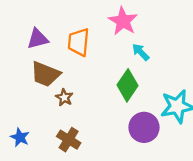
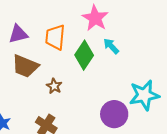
green diamond: (127, 85) -> (84, 55), moved
brown star: (64, 97) -> (54, 86), moved

